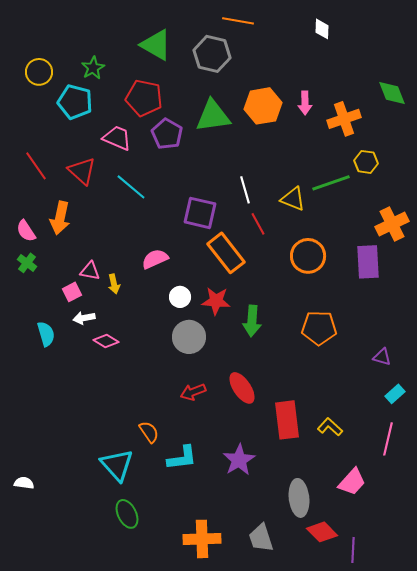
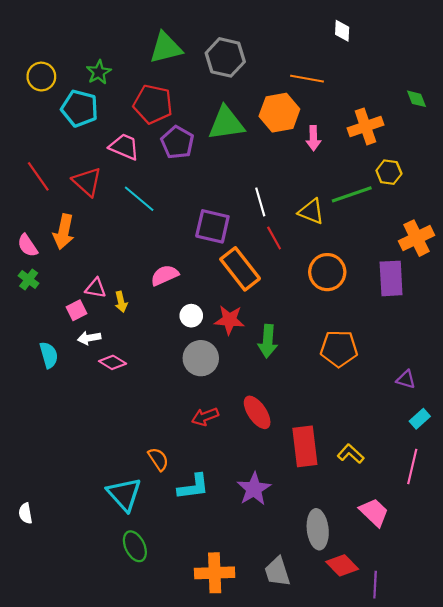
orange line: (238, 21) -> (307, 79), moved
green triangle: (156, 45) -> (166, 48), turned -44
green diamond: (392, 93) -> (417, 99), size x0.7
pink arrow: (305, 103) -> (313, 138), moved
pink trapezoid: (352, 482) -> (374, 512), turned -88
white semicircle: (24, 483) -> (25, 513), turned -108

